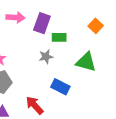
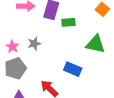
gray star: (46, 57) -> (34, 44), moved

